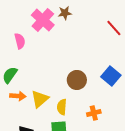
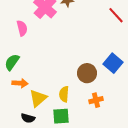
brown circle: (77, 80) -> (87, 73), moved
yellow triangle: (40, 99) -> (38, 98), moved

